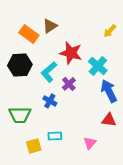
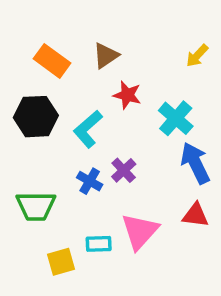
brown triangle: (50, 26) -> (106, 56), moved
red star: (71, 53) -> (127, 95), size x0.7
purple cross: (69, 84) -> (124, 170), moved
pink triangle: (90, 143) -> (140, 231), moved, size x1.6

